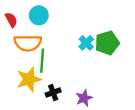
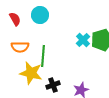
orange semicircle: (28, 43) -> (20, 47), moved, size x0.7
yellow star: (29, 79) -> (31, 73), turned 30

